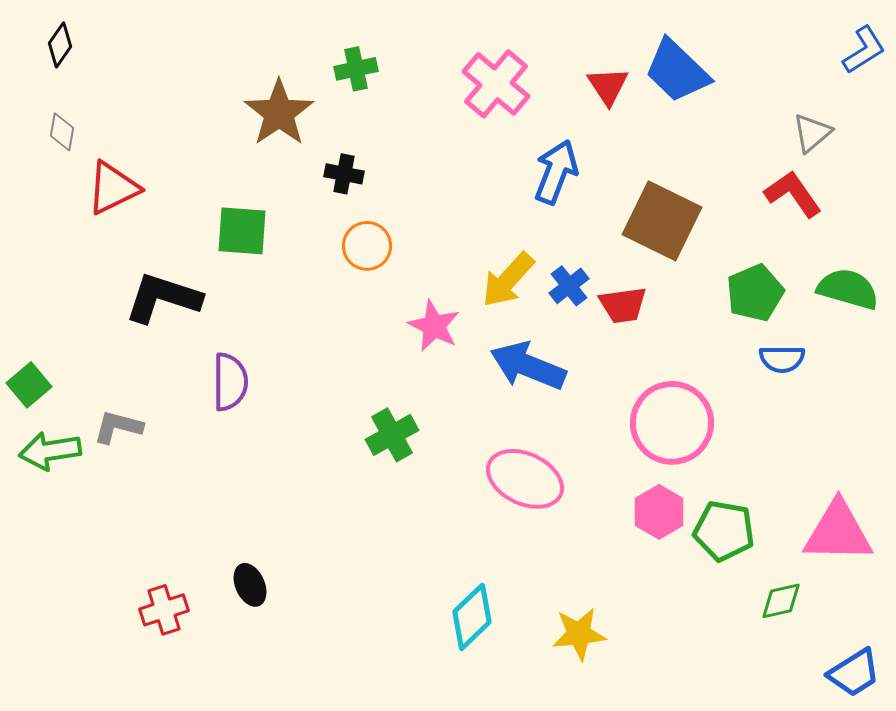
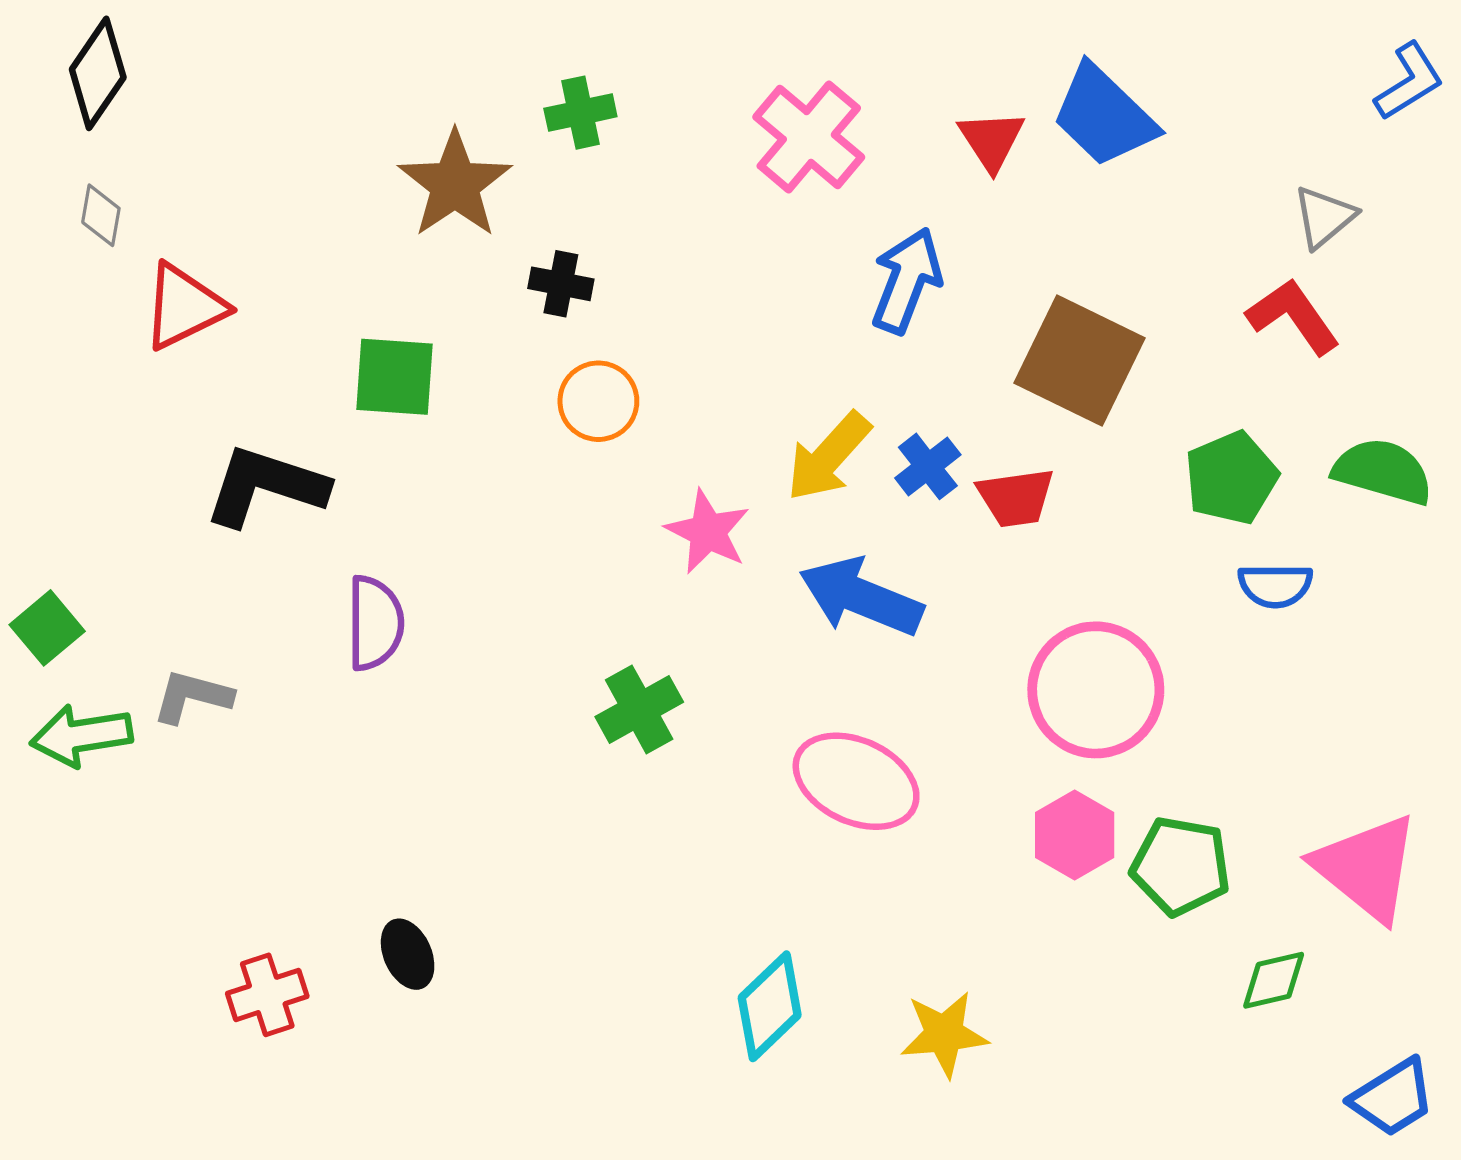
black diamond: (60, 45) -> (98, 73), size x1.5
pink triangle: (838, 532) -> (1367, 868), turned 38

